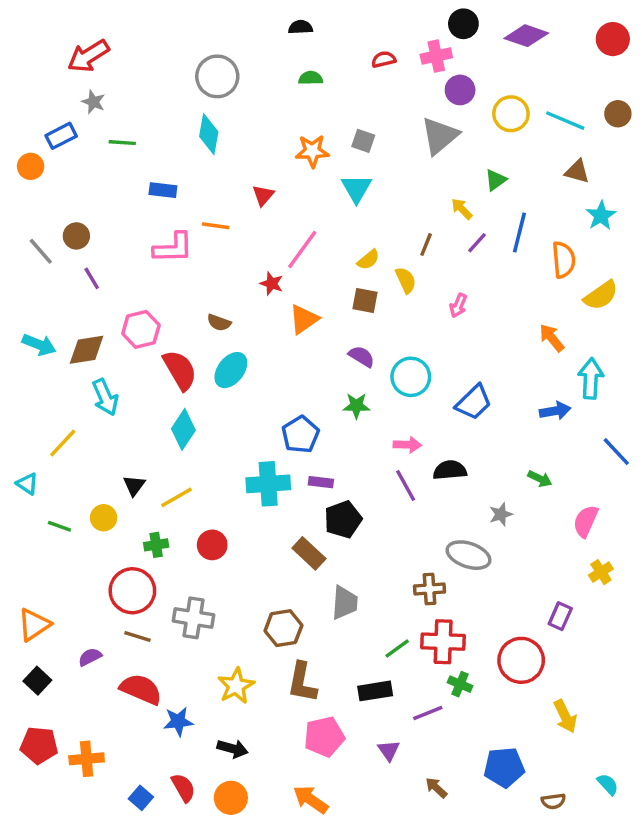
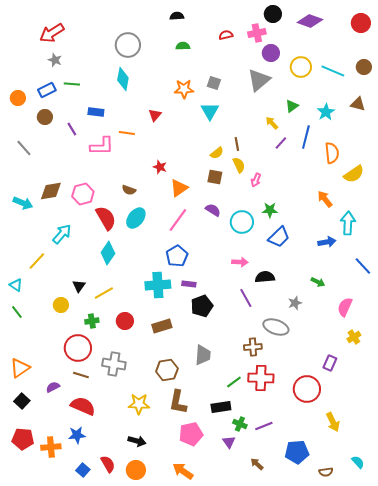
blue rectangle: (61, 136) -> (47, 90), moved
brown triangle: (577, 171) -> (358, 104), moved
cyan star: (601, 216) -> (326, 112), moved
brown circle: (76, 236) -> (45, 117), moved
brown line: (426, 244) -> (237, 144), moved, turned -32
pink line: (302, 250) -> (178, 220), moved
purple line: (92, 278) -> (72, 129), moved
pink arrow: (458, 306) -> (256, 180), moved
brown diamond: (87, 350) -> (51, 191), moved
cyan arrow: (105, 397) -> (62, 234), turned -115
green star: (356, 406) -> (270, 210), moved
purple line: (406, 485) -> (246, 298), moved
green line: (59, 526) -> (17, 312), moved, turned 32
brown rectangle: (309, 553) -> (162, 326), moved, turned -60
green cross: (460, 684) -> (240, 424), moved
yellow star: (236, 686) -> (139, 404), turned 30
purple line: (428, 713) -> (264, 426), moved
blue star: (178, 721) -> (77, 435), moved

